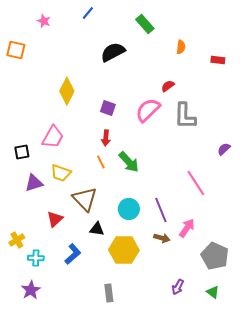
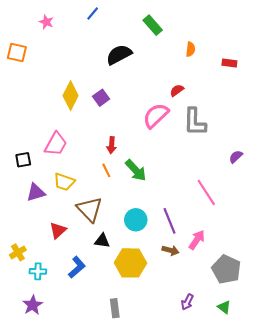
purple square: (108, 108) -> (101, 98), moved, turned 35

